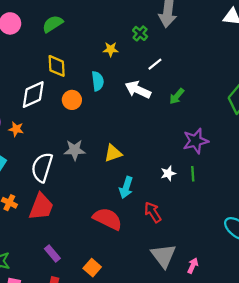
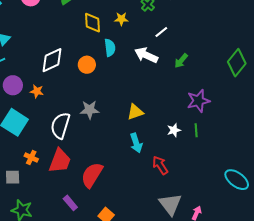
yellow diamond: (57, 66) -> (93, 23), moved
yellow triangle: (113, 153) -> (135, 112), moved
cyan arrow: (126, 187) -> (136, 143), turned -36
red semicircle: (108, 219) -> (92, 175), moved, turned -84

